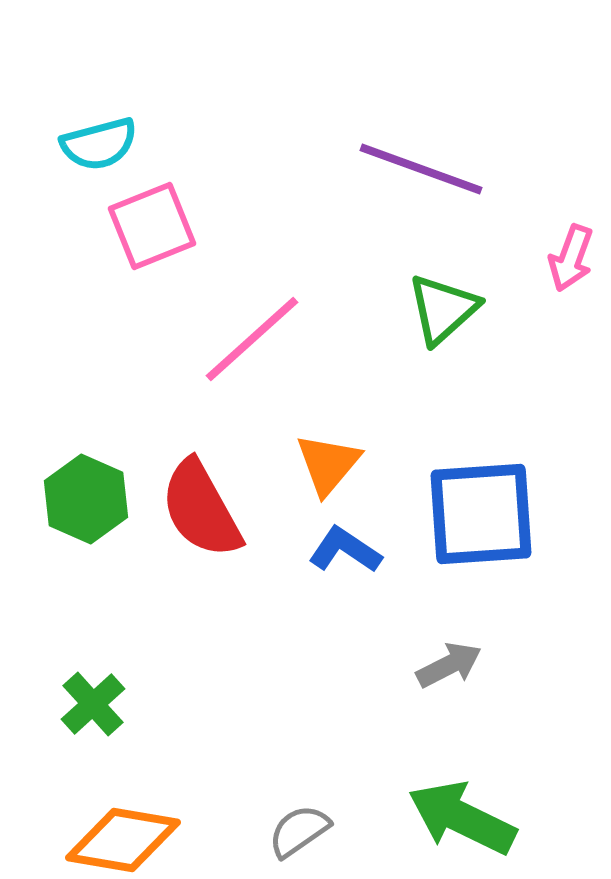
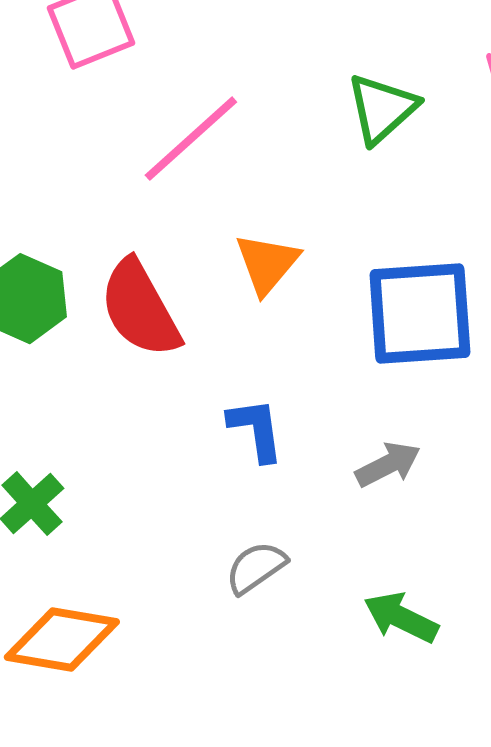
blue L-shape: (345, 550) -> (256, 430), moved, turned 48
green arrow: (462, 818) -> (401, 618), size x0.7
gray semicircle: (299, 831) -> (256, 568), moved

